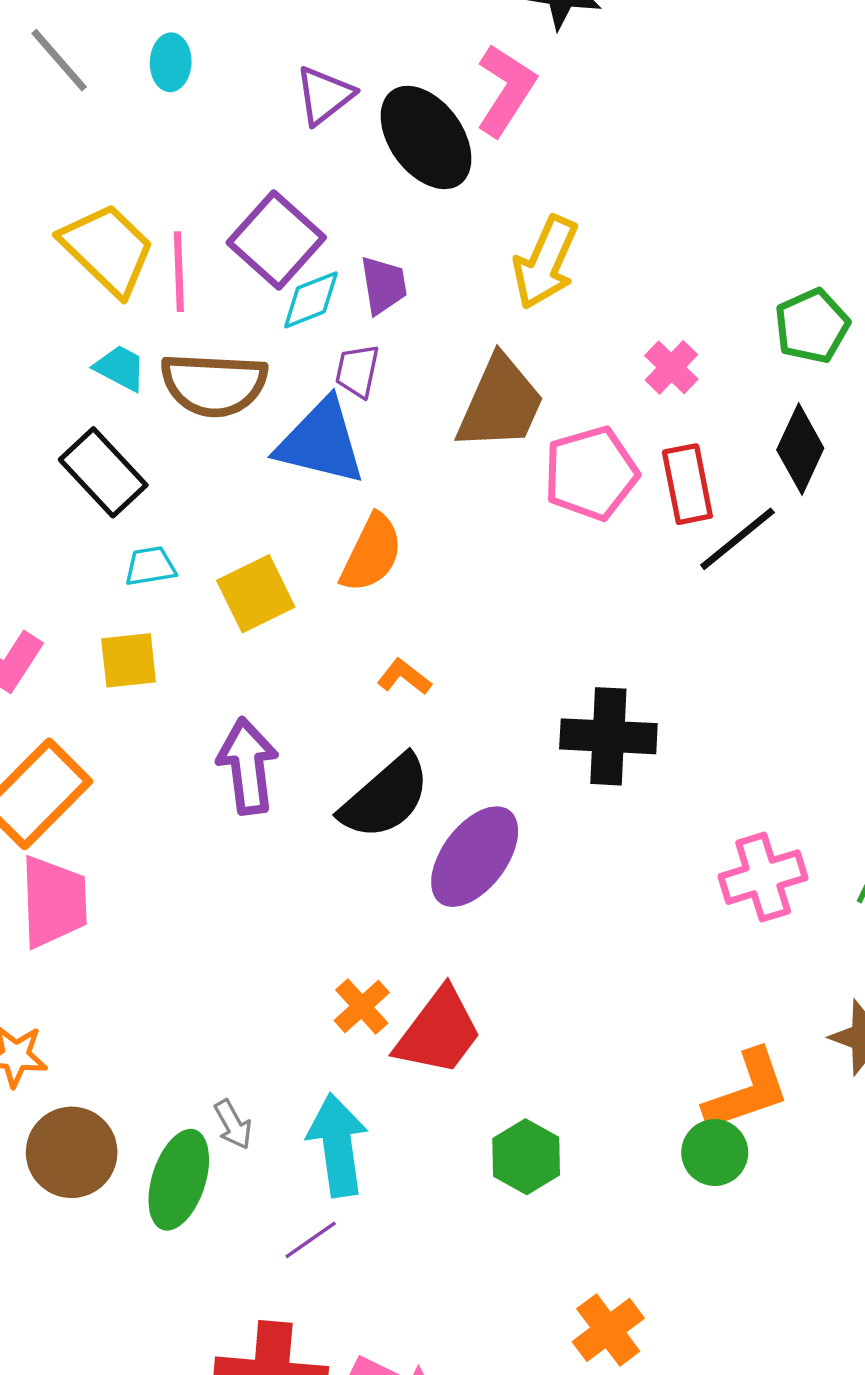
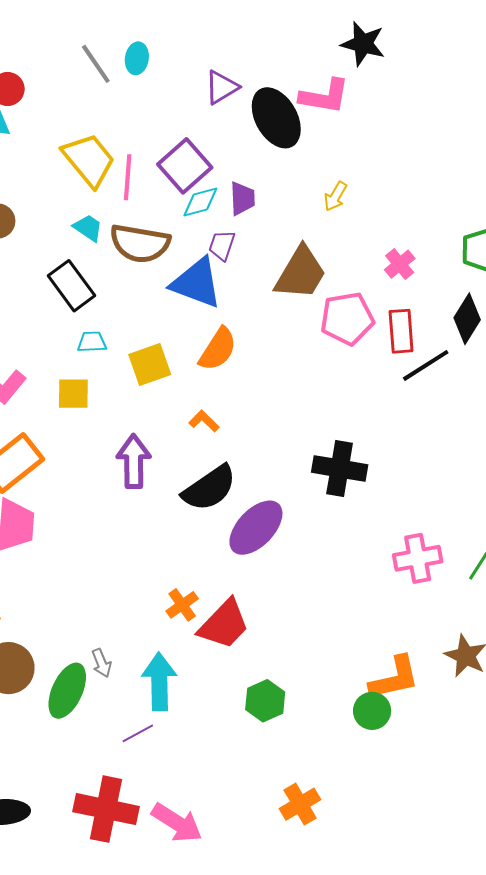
gray line: (59, 60) -> (96, 64), moved
pink L-shape: (506, 90) -> (324, 96), turned 60
yellow arrow: (545, 263) -> (335, 196), size x0.6
orange L-shape: (404, 677) -> (204, 421), moved

